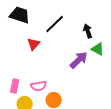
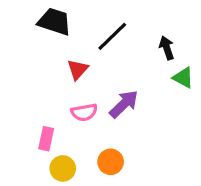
purple arrow: (79, 60) -> (124, 104), moved
pink semicircle: (39, 86) -> (84, 112), moved

